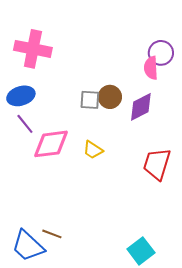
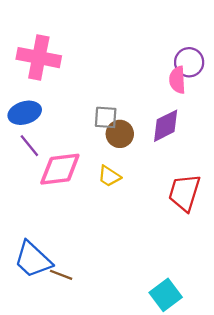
brown circle: (110, 97) -> (120, 134), moved
blue trapezoid: (28, 246) -> (33, 260), moved

